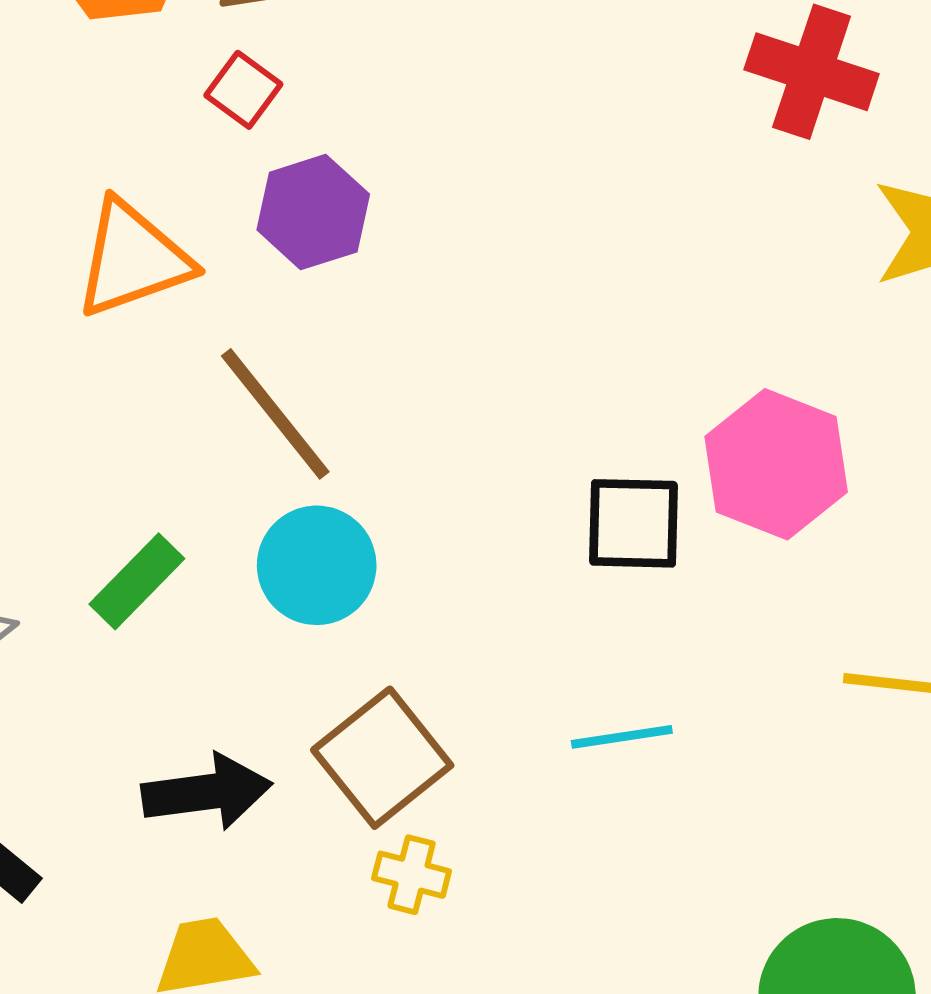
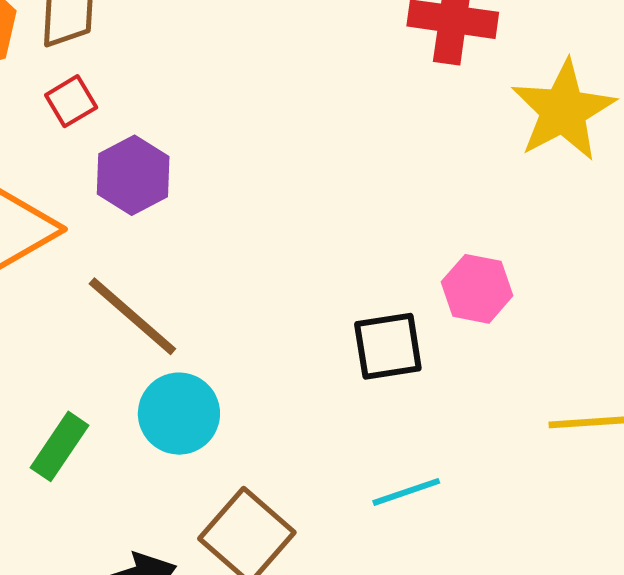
red square: (243, 90) -> (71, 101), turned 33
pink hexagon: (776, 464) -> (477, 289), size x0.7

